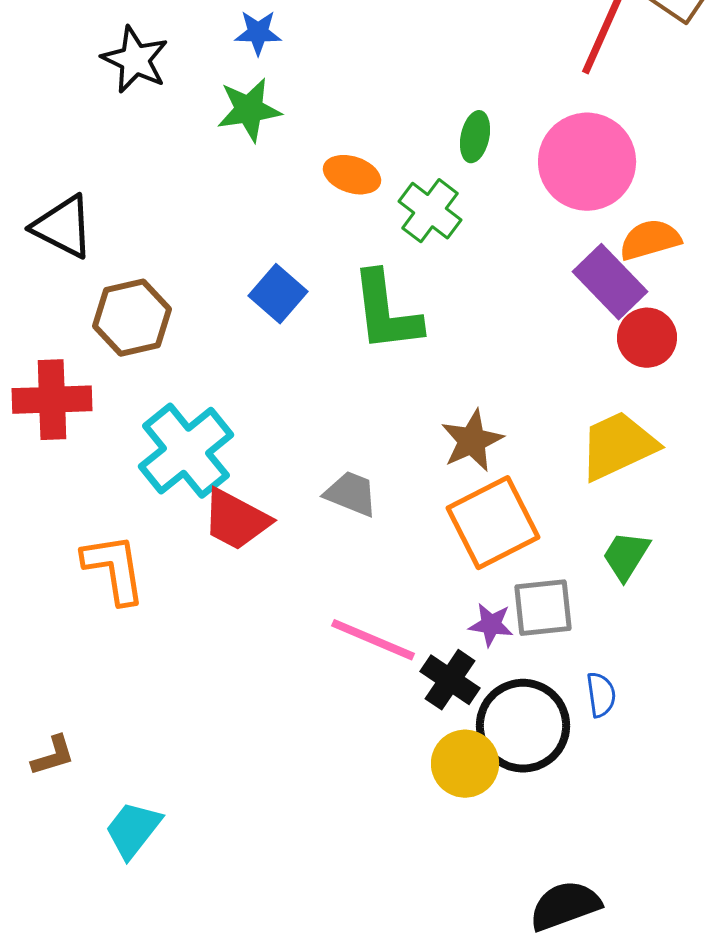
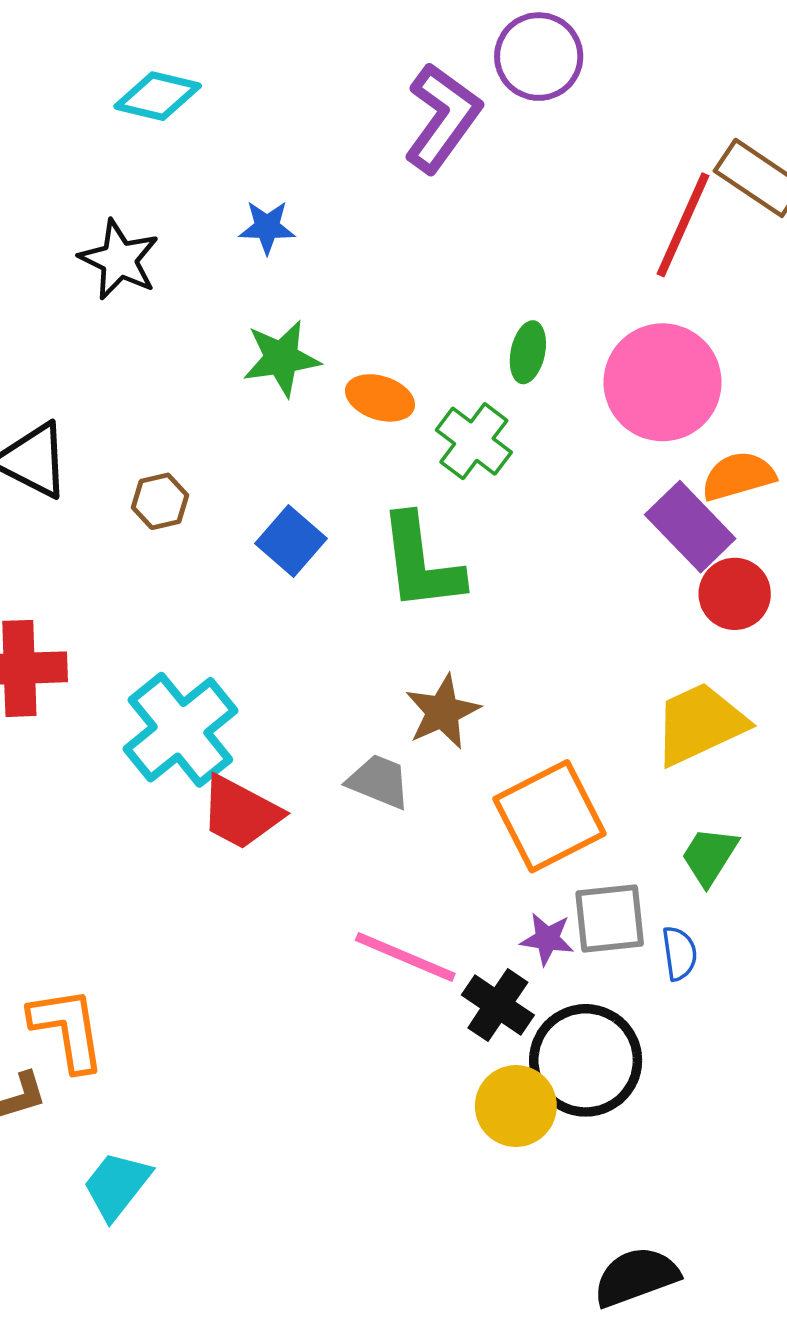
green star: (249, 110) -> (281, 358), moved
brown hexagon: (132, 318) -> (160, 501), moved, size x0.6
brown star: (472, 441) -> (443, 712), moved
orange L-shape: (114, 569) -> (67, 1029), moved
blue semicircle: (601, 695) -> (679, 953), moved

